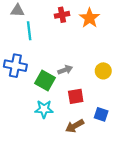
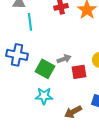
red square: (76, 96) -> (79, 72), moved

